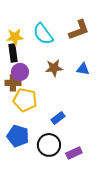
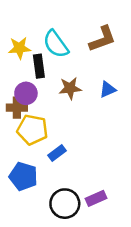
black rectangle: (13, 53) -> (39, 66), moved
blue triangle: (83, 69) -> (108, 89), turned -32
blue rectangle: (58, 118) -> (57, 153), moved
black circle: (49, 145) -> (65, 204), moved

